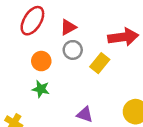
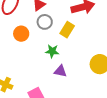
green star: (41, 89) -> (52, 51), moved

